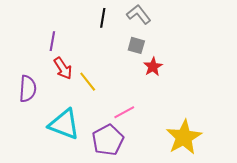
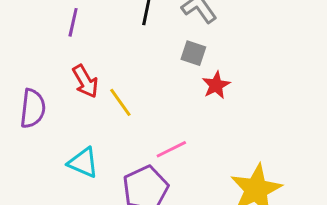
purple line: (52, 41) -> (73, 22), moved
cyan triangle: (64, 124) -> (83, 163), size x0.7

